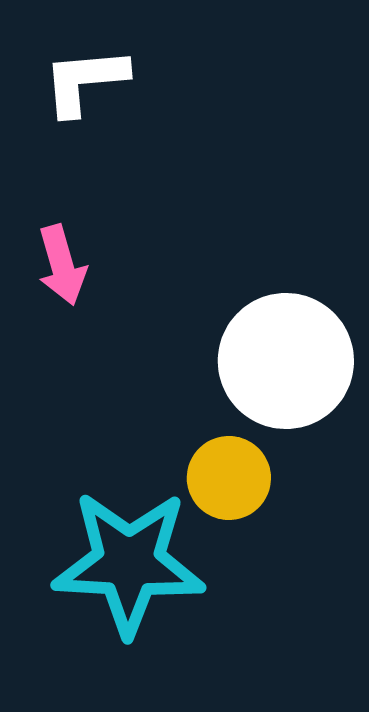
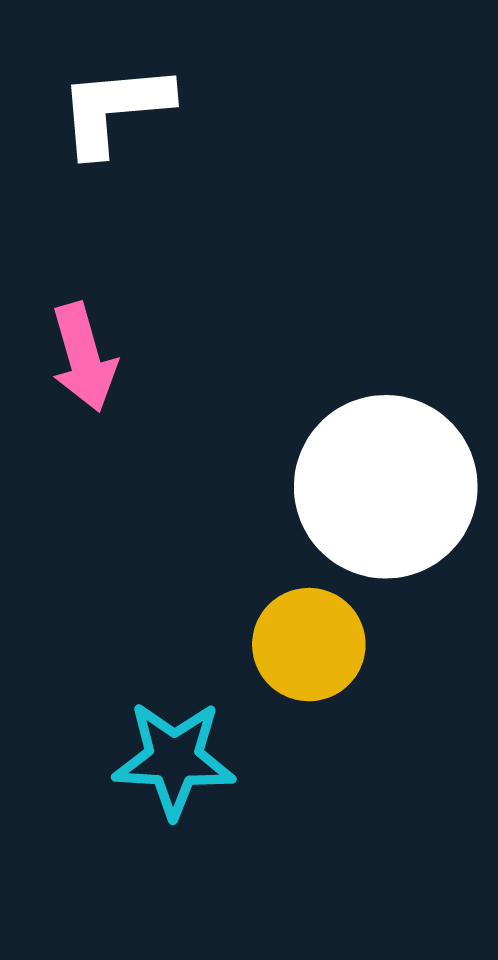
cyan star: (129, 563) -> (174, 759), size x0.6

